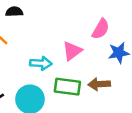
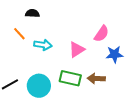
cyan arrow: (41, 63) -> (43, 45), moved

